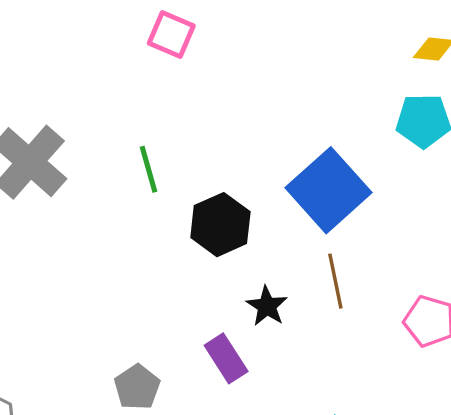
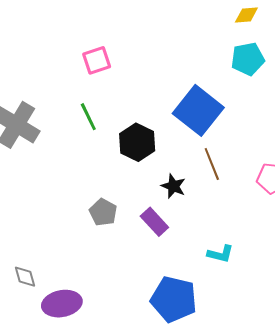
pink square: (171, 35) -> (97, 60), moved, turned -32
gray pentagon: (137, 387) -> (103, 212), moved

